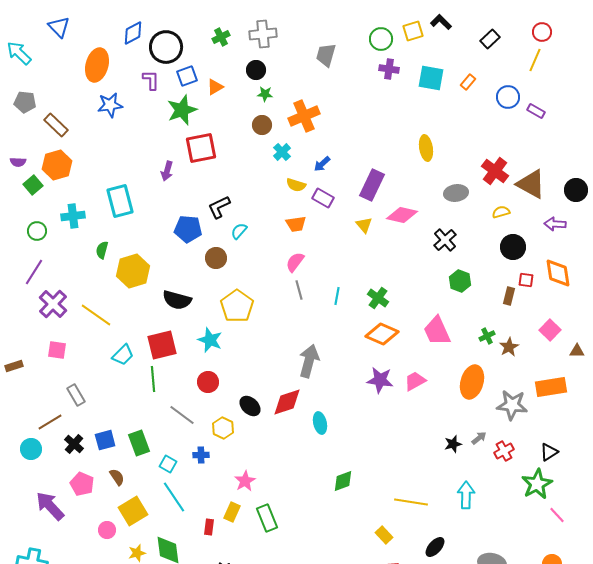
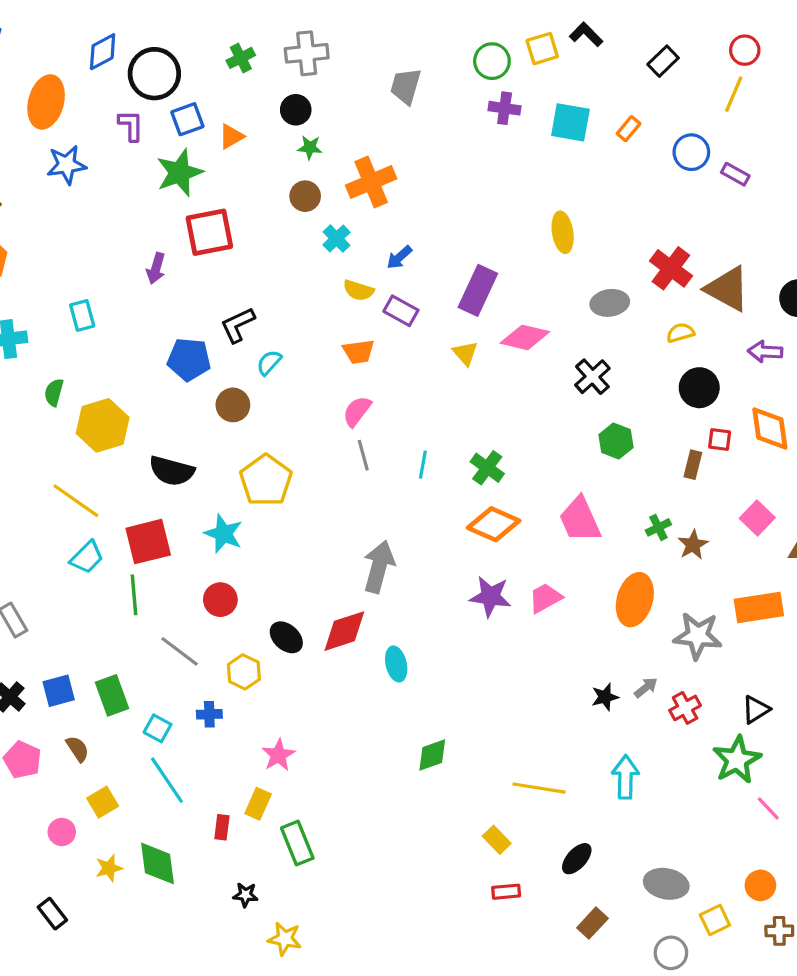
cyan rectangle: (120, 201) -> (82, 315), size x0.6
yellow line: (96, 315) -> (76, 501), moved
yellow square: (133, 511) -> (103, 802), size x0.7
green rectangle: (267, 518) -> (297, 843), moved

